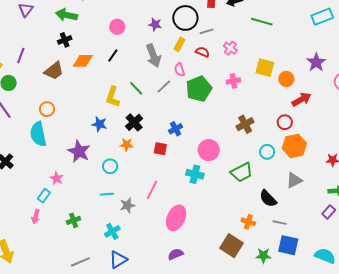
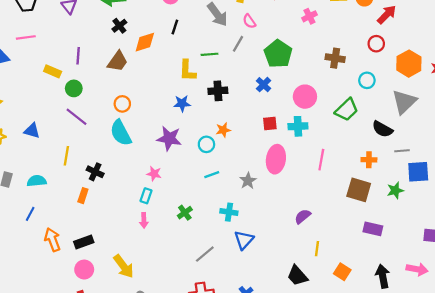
green line: (136, 88) -> (210, 54), turned -35
green pentagon: (199, 89) -> (278, 54), moved
black cross: (134, 122) -> (218, 91), turned -36
brown cross: (245, 124) -> (335, 58), turned -36
orange star: (127, 145) -> (223, 130), moved
orange hexagon: (294, 146) -> (409, 64), moved
red square: (160, 149) -> (270, 123), moved
gray triangle: (294, 180) -> (404, 102), size x1.4
pink line: (152, 190) -> (321, 160), moved
gray star: (127, 205) -> (248, 181), moved
pink ellipse: (176, 218) -> (276, 159), moved
cyan cross: (112, 231) -> (229, 212), turned -35

